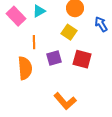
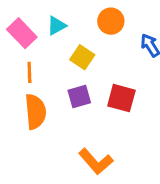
yellow square: (69, 32) -> (82, 57), moved
orange line: (34, 42) -> (29, 72), moved

